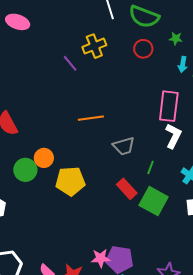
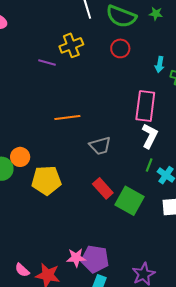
green star: (176, 38) -> (156, 14), moved
purple line: (70, 63) -> (47, 63), turned -36
green line: (150, 167) -> (149, 165), moved

